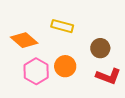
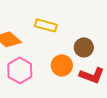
orange circle: (65, 66) -> (62, 65), moved

